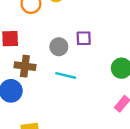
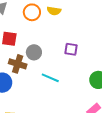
gray circle: (59, 47) -> (34, 52), moved

